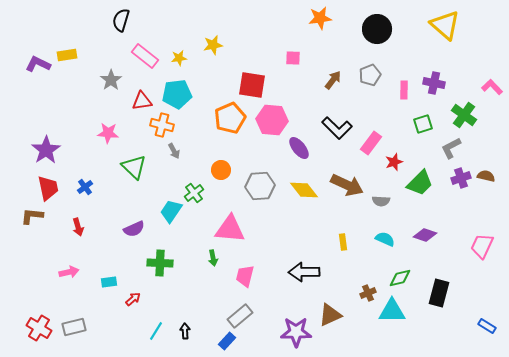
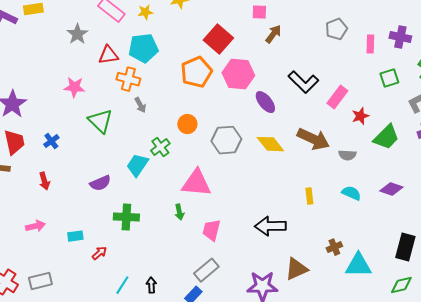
brown arrow: (333, 80) -> (273, 34), moved
red square: (252, 85) -> (218, 39), turned 32
green diamond: (400, 278) -> (401, 285), moved

